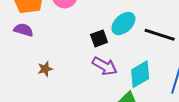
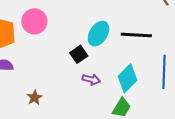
purple arrow: (105, 66) -> (91, 79), size x0.7

